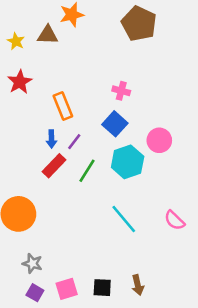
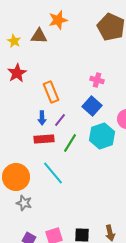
red rectangle: (54, 166) -> (44, 139), turned 42
cyan line: (124, 219) -> (53, 173), moved
gray star: (32, 263) -> (24, 203), moved

